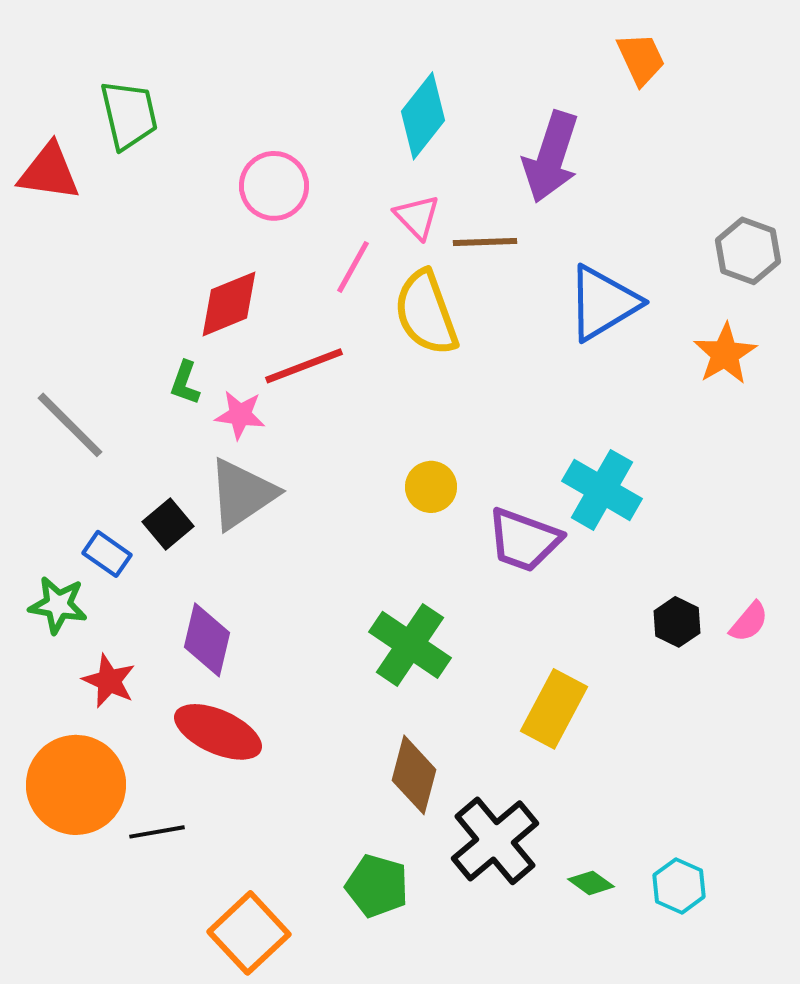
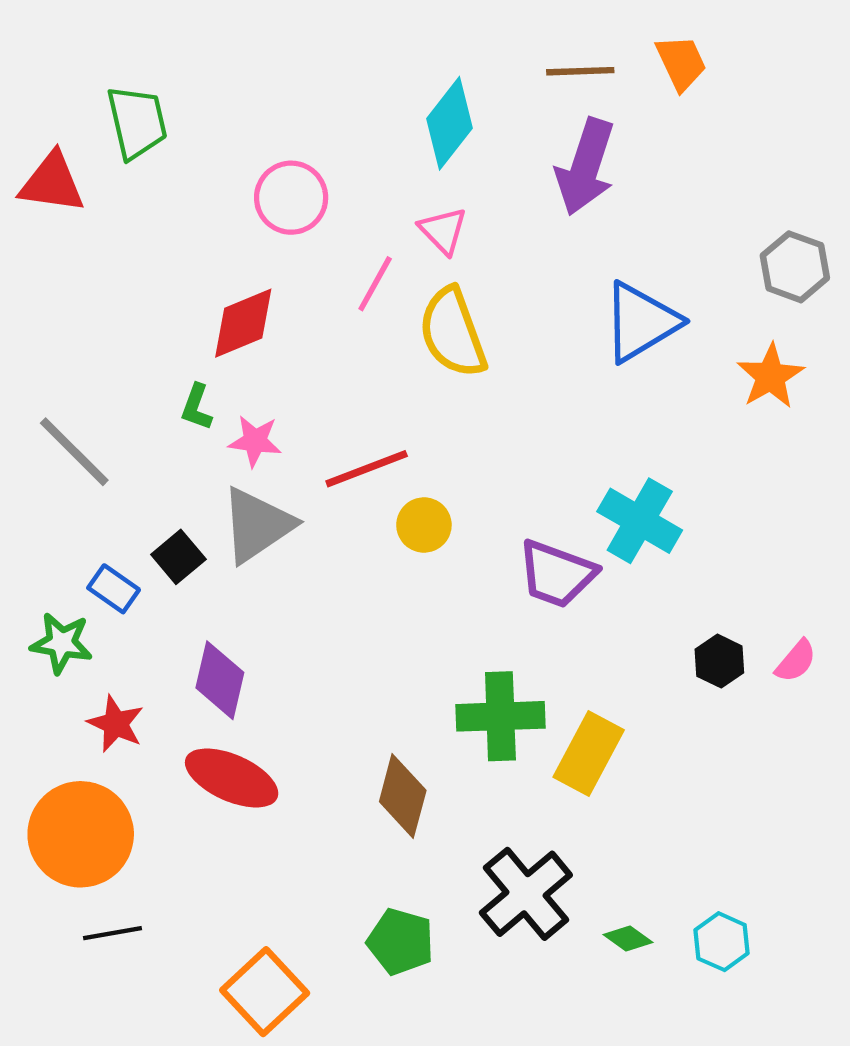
brown line: (485, 242) -> (580, 71), moved
red line: (304, 366) -> (367, 469), moved
yellow circle: (431, 487) -> (424, 525), moved
green cross: (410, 645) -> (500, 716), moved, turned -36
brown diamond: (414, 775) -> (403, 796), moved
black line: (157, 832) -> (113, 933), moved

